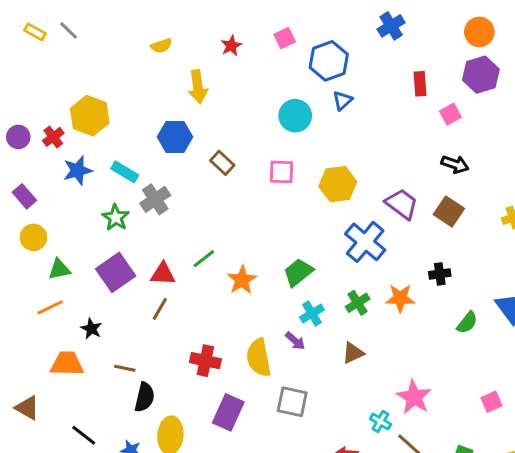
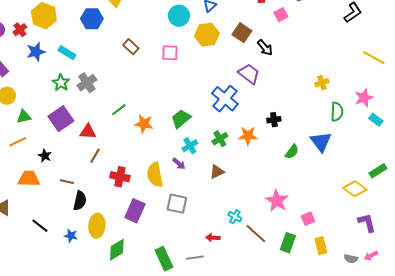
blue hexagon: (175, 137) -> (92, 19), moved
black arrow: (455, 164) -> (265, 48), moved, turned 30
yellow hexagon: (338, 184) -> (207, 35), moved
gray cross: (155, 199) -> (87, 83), moved
brown square: (449, 212) -> (242, 33), moved
red triangle: (163, 274) -> (88, 132), moved
orange star: (242, 280) -> (144, 124), turned -30
brown line: (160, 309) -> (95, 156), moved
pink star: (414, 397) -> (277, 201), moved
pink square: (492, 402) -> (308, 219), moved

